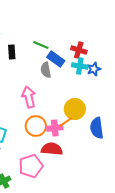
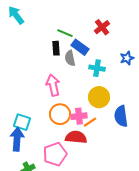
red cross: (79, 50) -> (102, 27), moved, turned 35
black rectangle: (12, 52) -> (56, 48), moved
cyan cross: (80, 66) -> (97, 68), moved
blue star: (94, 69) -> (127, 58), moved
orange line: (66, 122) -> (90, 122), moved

